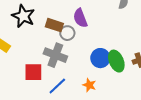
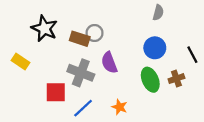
purple semicircle: (80, 18) -> (109, 63), moved
gray circle: (67, 33) -> (94, 33), moved
blue circle: (100, 58) -> (155, 48), moved

